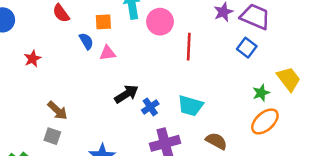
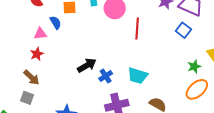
pink triangle: (108, 53) -> (40, 34), moved
red star: (33, 59) -> (37, 54), moved

